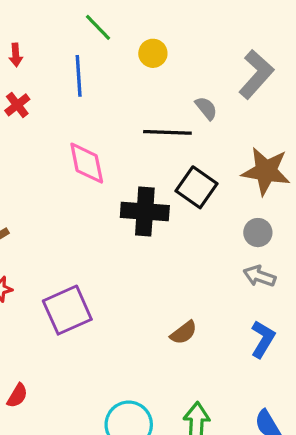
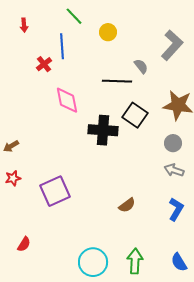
red arrow: (16, 55) -> (24, 25), moved
red cross: (17, 105) -> (44, 64), moved

